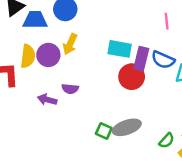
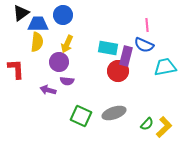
purple circle: (48, 55) -> (59, 62), moved
yellow semicircle: (28, 56) -> (37, 42), moved
blue semicircle: (163, 60) -> (144, 45), moved
green square: (104, 131) -> (81, 116), moved, size x1.5

